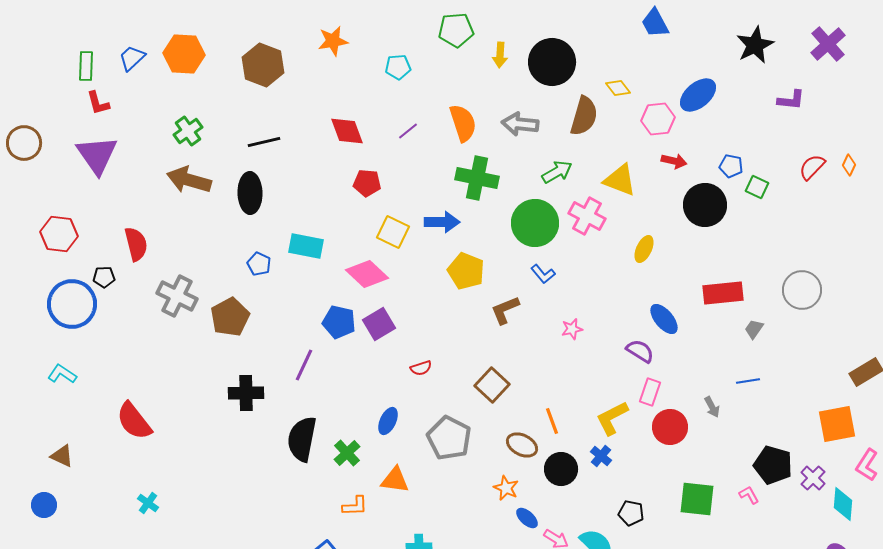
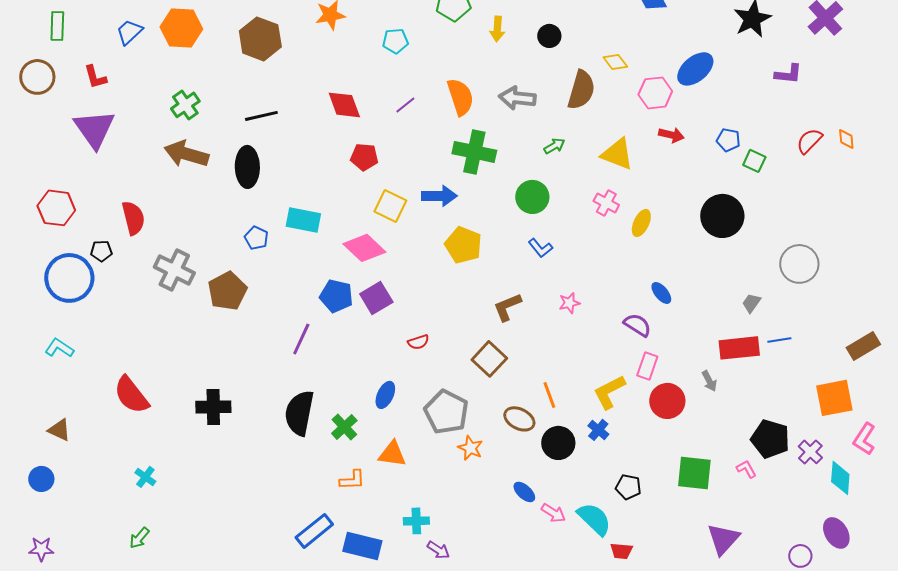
black circle: (552, 62) -> (549, 36), size x0.5
green rectangle: (86, 66) -> (57, 26), moved
brown circle: (24, 143) -> (37, 77), moved
orange diamond: (849, 165) -> (846, 139), turned -30
green arrow: (557, 172) -> (554, 146), size x0.7
black circle: (705, 205) -> (722, 216), moved
pink cross: (587, 216) -> (606, 203), moved, size x0.7
green circle: (535, 223) -> (532, 197), size x0.7
red rectangle: (723, 293) -> (739, 348), moved
brown L-shape: (505, 310) -> (507, 307), moved
blue ellipse: (664, 319) -> (661, 293), size x0.7
blue line: (748, 381) -> (779, 340), moved
black cross: (246, 393) -> (213, 407), moved
orange star: (506, 488) -> (470, 448), moved

